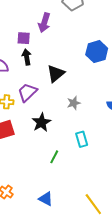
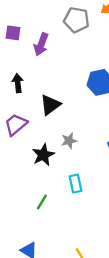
purple square: (24, 38) -> (13, 33), moved
black star: (41, 122) -> (43, 155), moved

